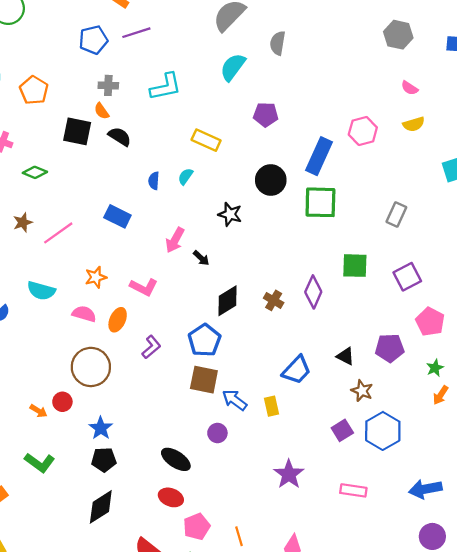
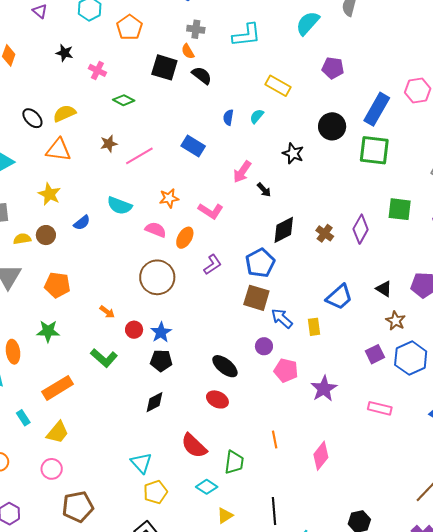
red circle: (62, 402) -> (134, 330), moved
black diamond: (101, 507) -> (155, 402), size x0.7
pink pentagon: (197, 527) -> (286, 370), moved, turned 30

